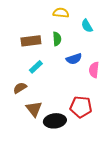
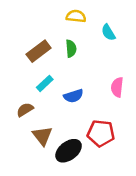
brown rectangle: (31, 41) -> (39, 51), turned -30
blue semicircle: (74, 59) -> (73, 96), moved
black ellipse: (55, 121) -> (69, 151), turned -30

